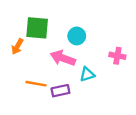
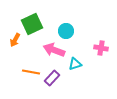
green square: (37, 28) -> (32, 24), turned -30
purple rectangle: (60, 91) -> (52, 78), turned -35

